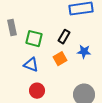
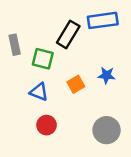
black rectangle: (64, 37) -> (68, 34), moved, size x1.5

